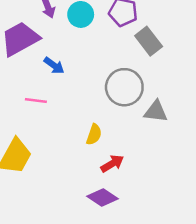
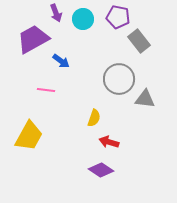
red arrow: (112, 164) -> (109, 142), turned -132

